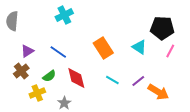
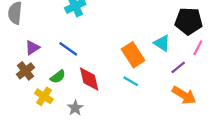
orange rectangle: (103, 48) -> (133, 55), moved
purple line: (138, 81) -> (178, 67), moved
yellow cross: (37, 93) -> (44, 96), turned -35

